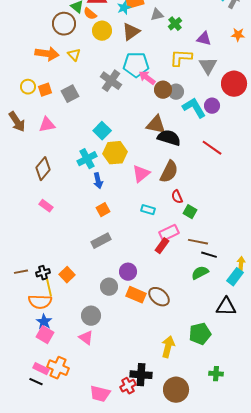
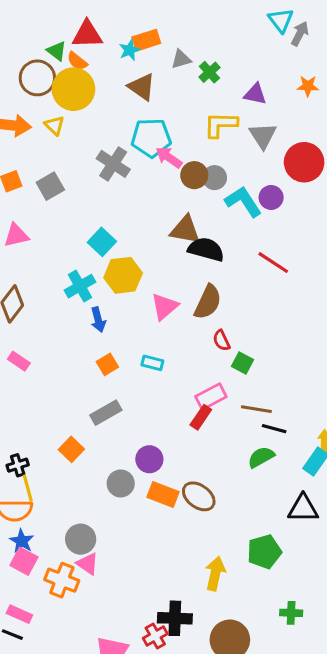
yellow circle: (102, 31) -> (73, 89), moved, size x1.4
brown triangle: (131, 32) -> (142, 87), turned -48
cyan rectangle: (148, 210) -> (152, 363), moved
orange square: (67, 275) -> (71, 449), moved
gray circle: (91, 316) -> (81, 539), moved
orange cross: (58, 368) -> (62, 580), moved

